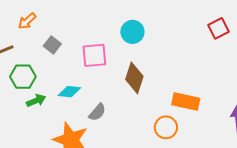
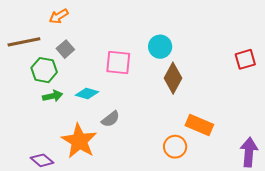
gray square: (52, 45) -> (65, 49), moved
brown diamond: (134, 78) -> (173, 78), moved

